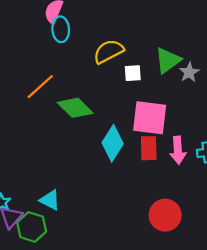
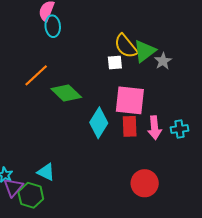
yellow semicircle: (108, 51) -> (126, 46), moved, turned -100

